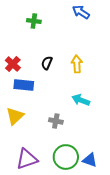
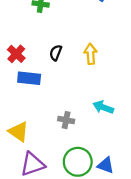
cyan arrow: (81, 100) -> (103, 107), moved
yellow triangle: (15, 116) -> (19, 132), moved, turned -42

